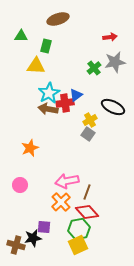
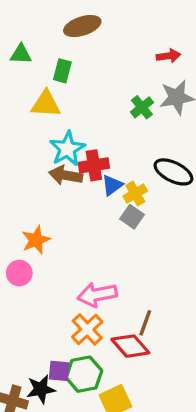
blue triangle: (76, 95) -> (112, 185), moved
pink circle: (20, 185) -> (19, 273), moved
brown line: (87, 192) -> (145, 323), moved
green hexagon: (79, 229) -> (84, 374), moved

